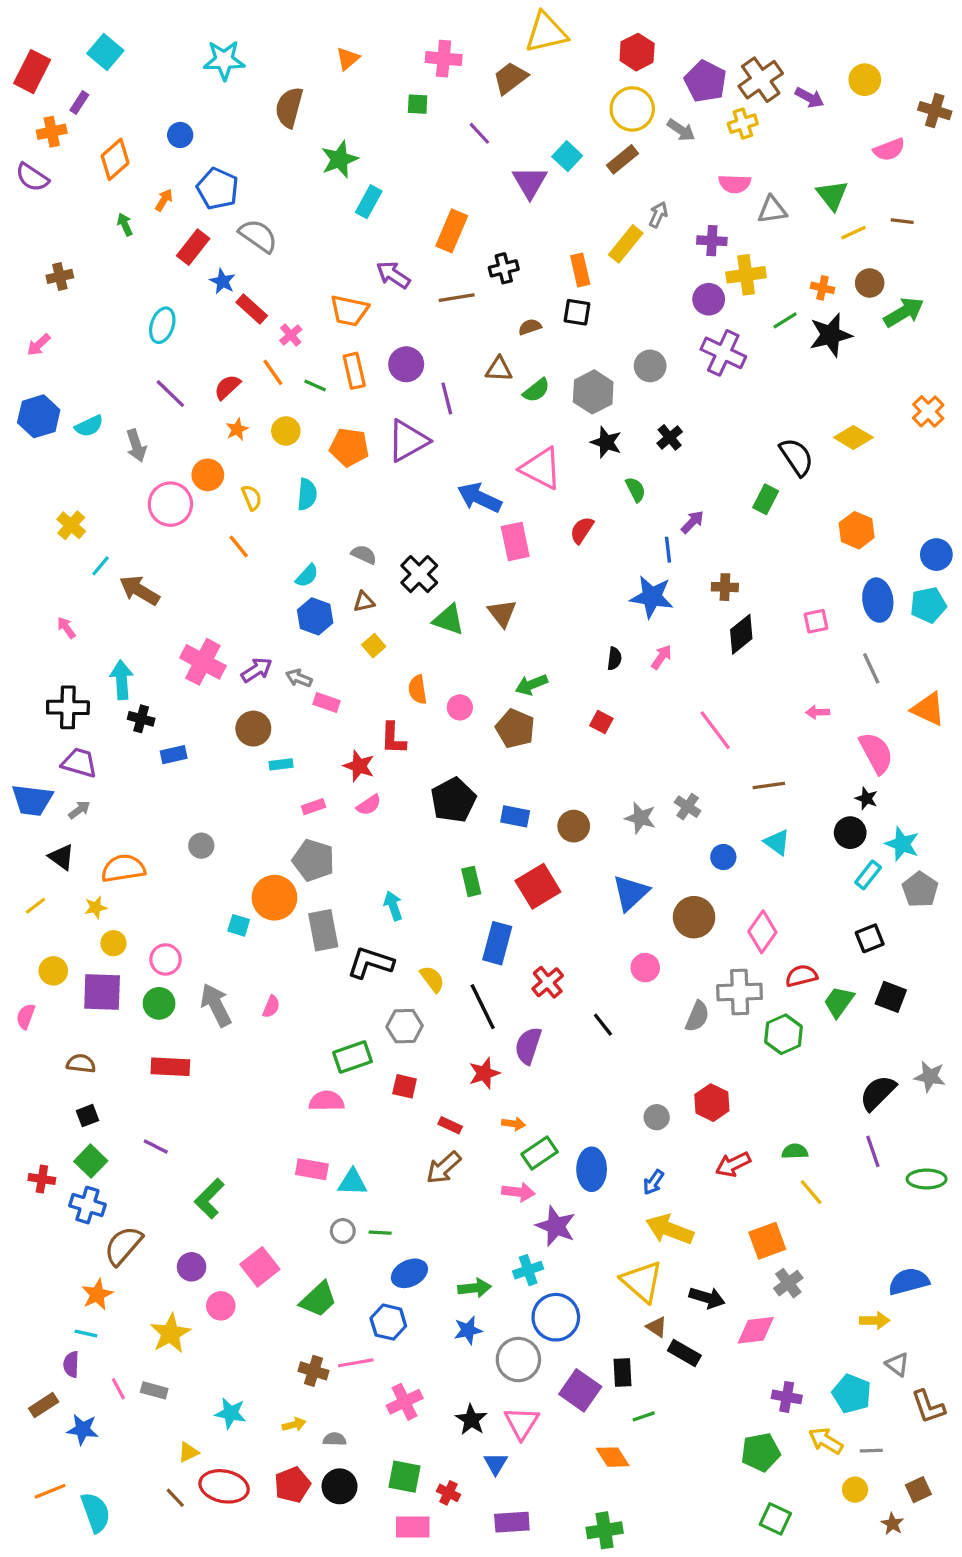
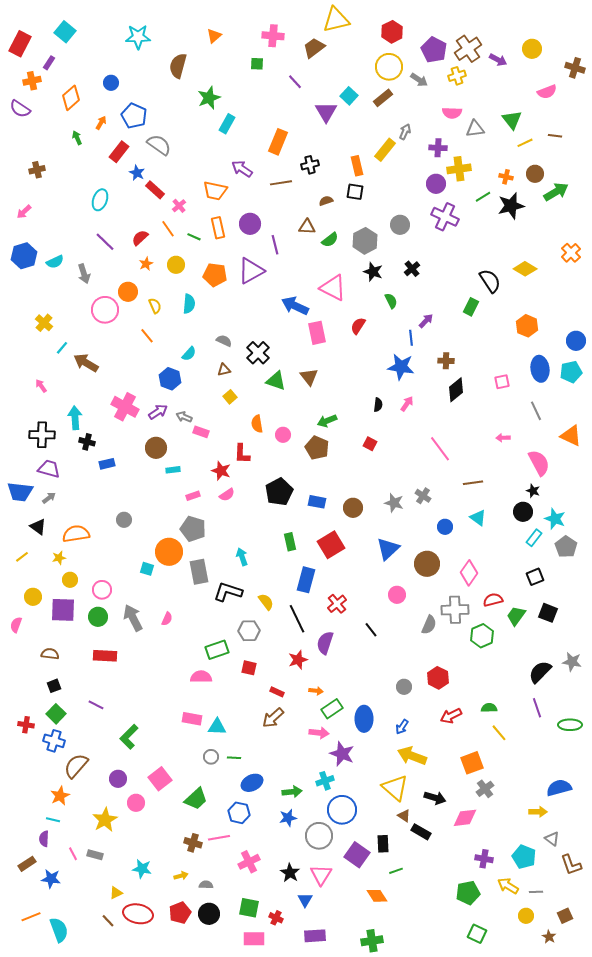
blue hexagon: (315, 616) -> (170, 379), moved

